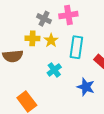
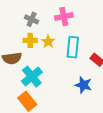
gray cross: (44, 19) -> (32, 19), moved
cyan cross: (54, 70) -> (32, 77), moved, size x1.5

